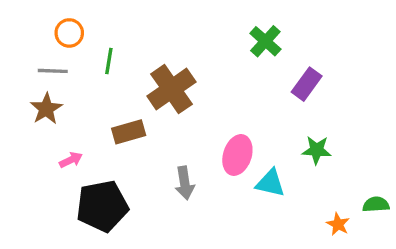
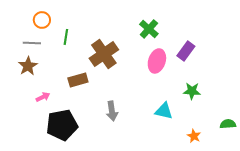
green cross: (265, 41) -> (149, 29), moved
pink ellipse: (237, 155) -> (157, 61), moved
orange star: (338, 224) -> (194, 136), moved

